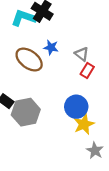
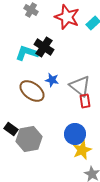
gray triangle: (82, 54) -> (80, 86), size x1.6
red rectangle: (87, 70) -> (85, 101), turned -40

